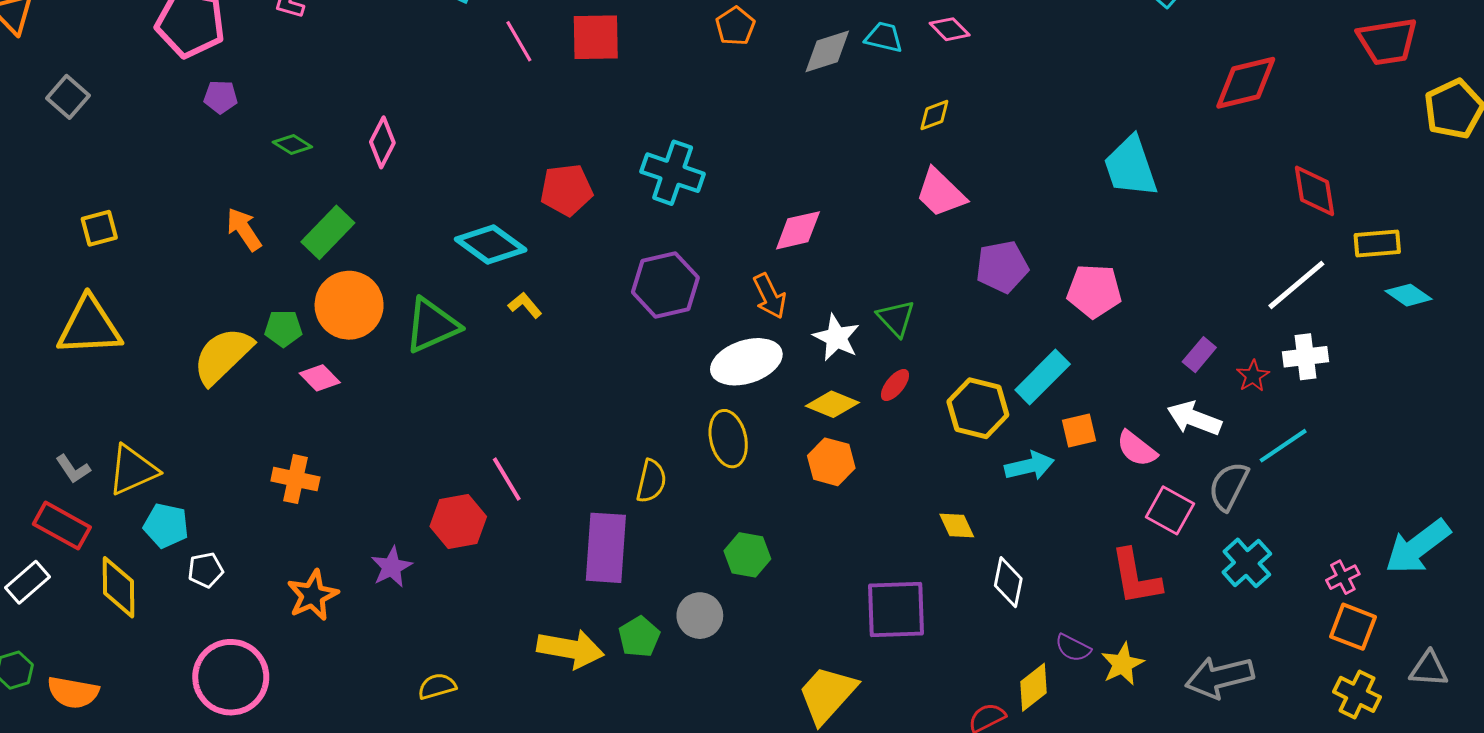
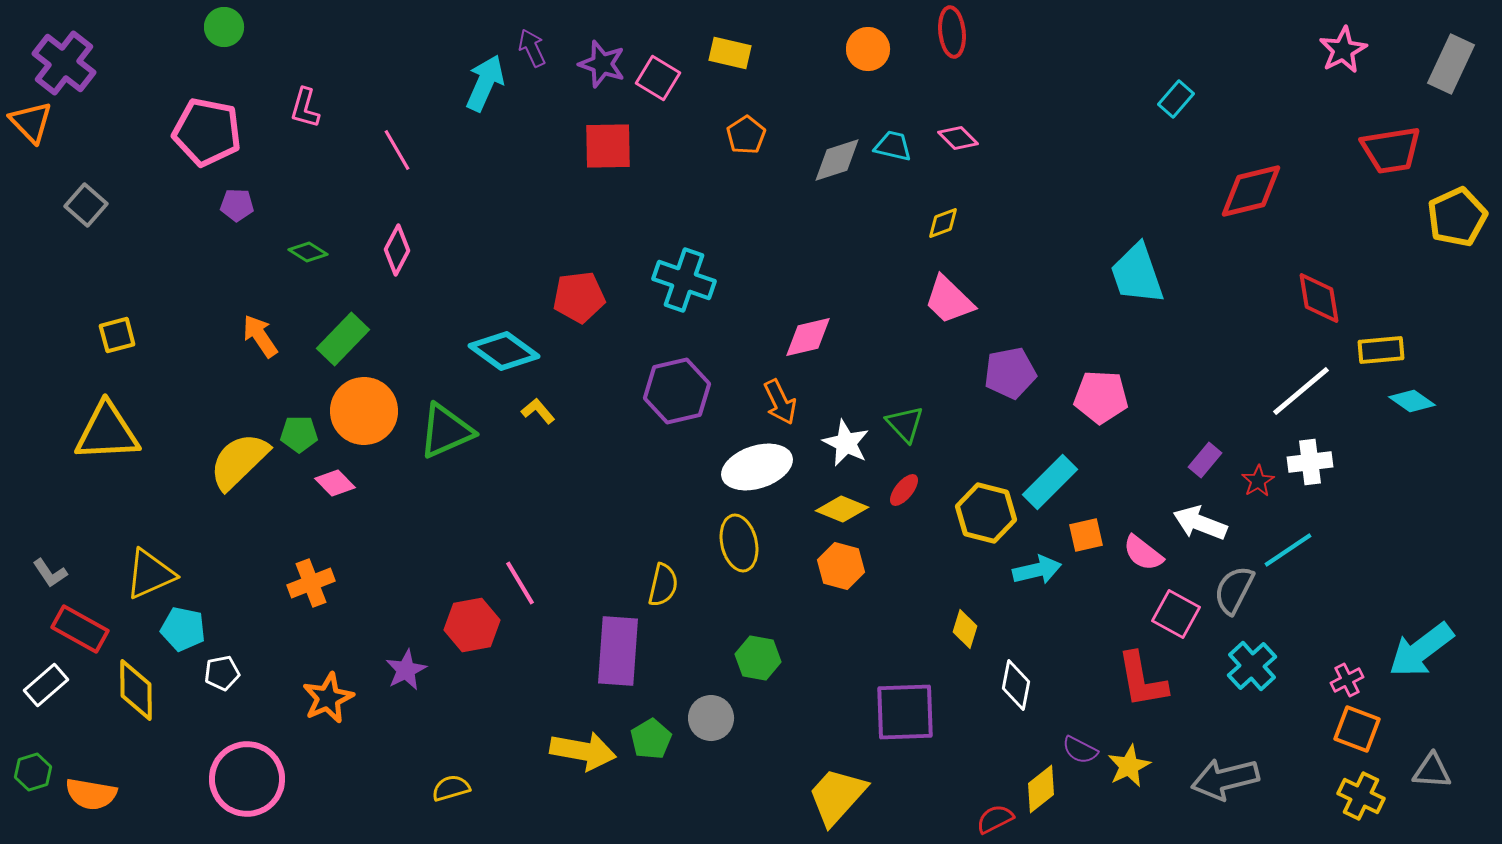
pink line: (519, 41) -> (397, 150), moved
gray L-shape: (73, 469) -> (50, 573), moved
orange cross: (295, 479) -> (311, 583), turned -33
yellow diamond: (957, 526) -> (965, 629), turned 42

